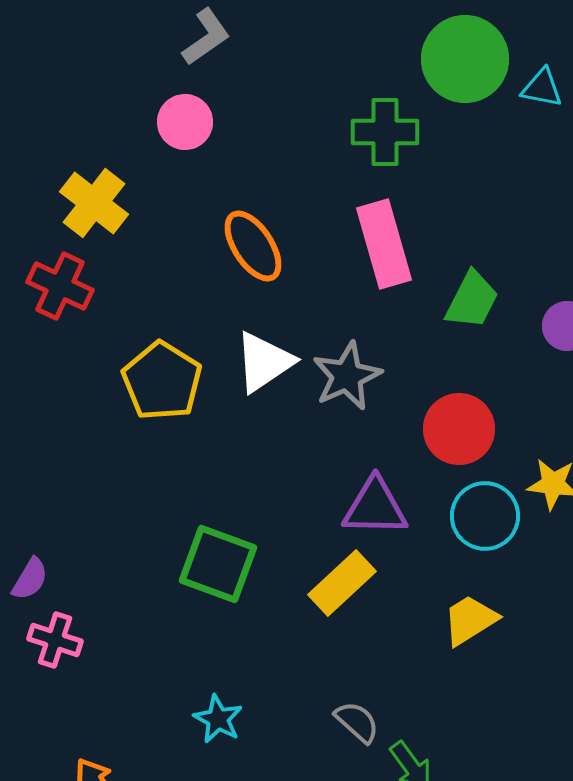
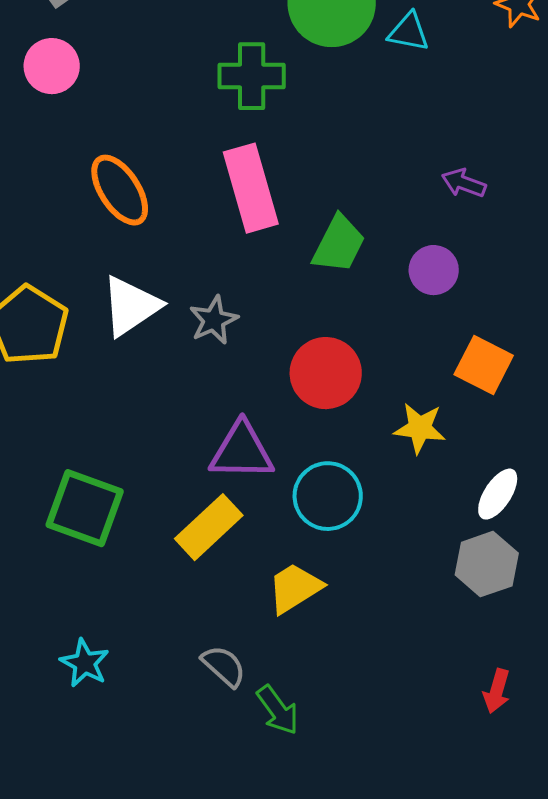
gray star: (347, 376) -> (214, 320), size x0.7
cyan circle: (485, 516) -> (328, 496), moved
yellow trapezoid: (470, 620) -> (295, 588), moved

